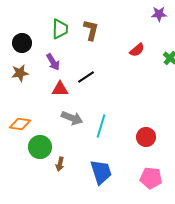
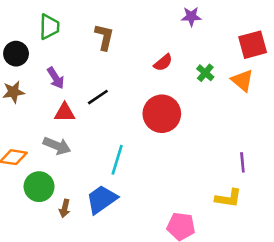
green trapezoid: (60, 29) -> (49, 27), moved
gray arrow: (72, 118) -> (57, 146), moved
red circle: (146, 137) -> (162, 114), moved, size x1.5
blue trapezoid: (101, 172) -> (102, 199), moved, turned -108

